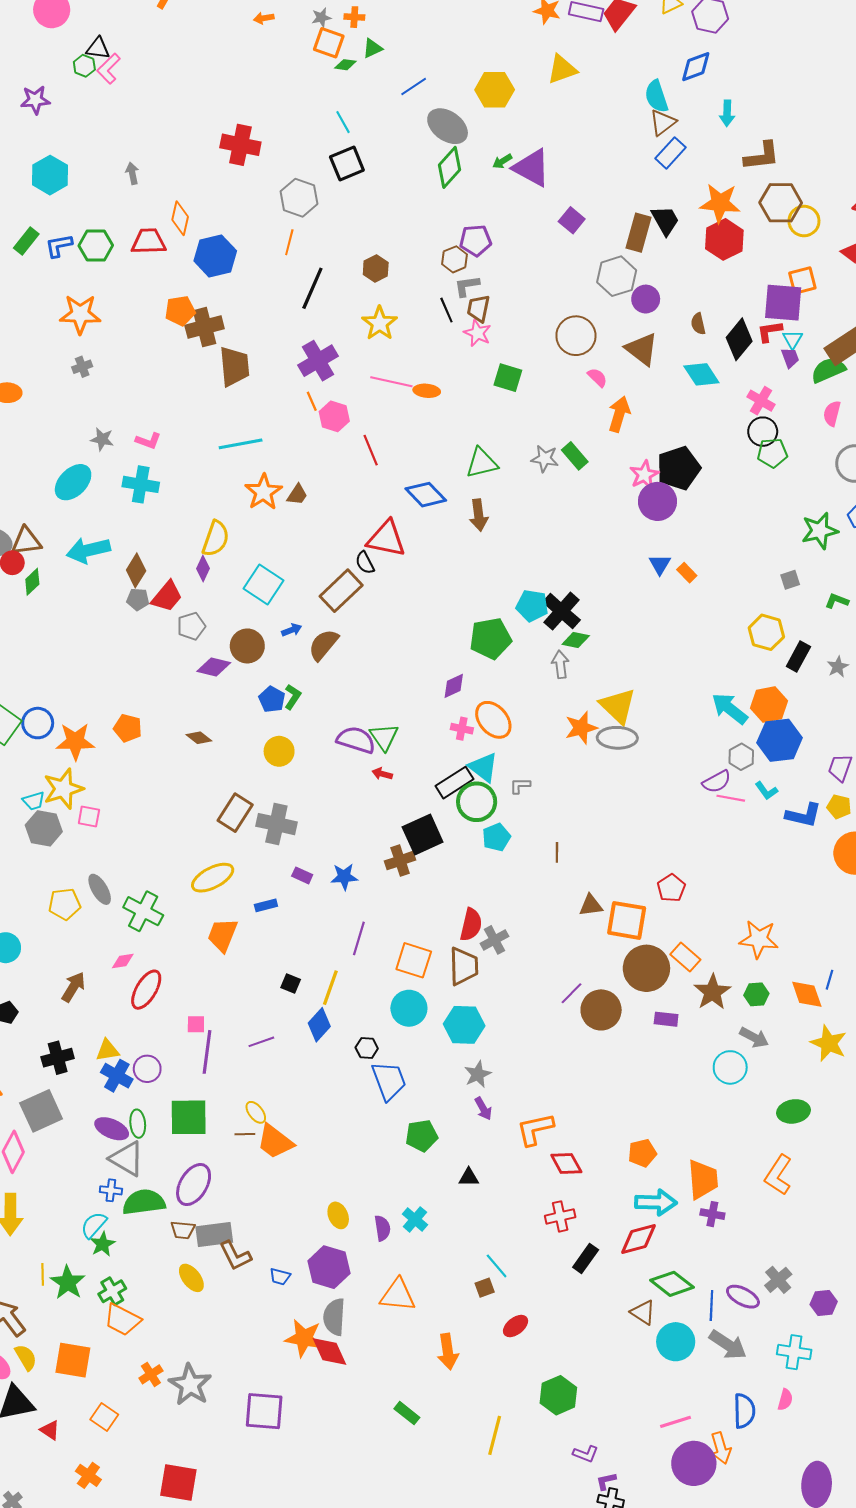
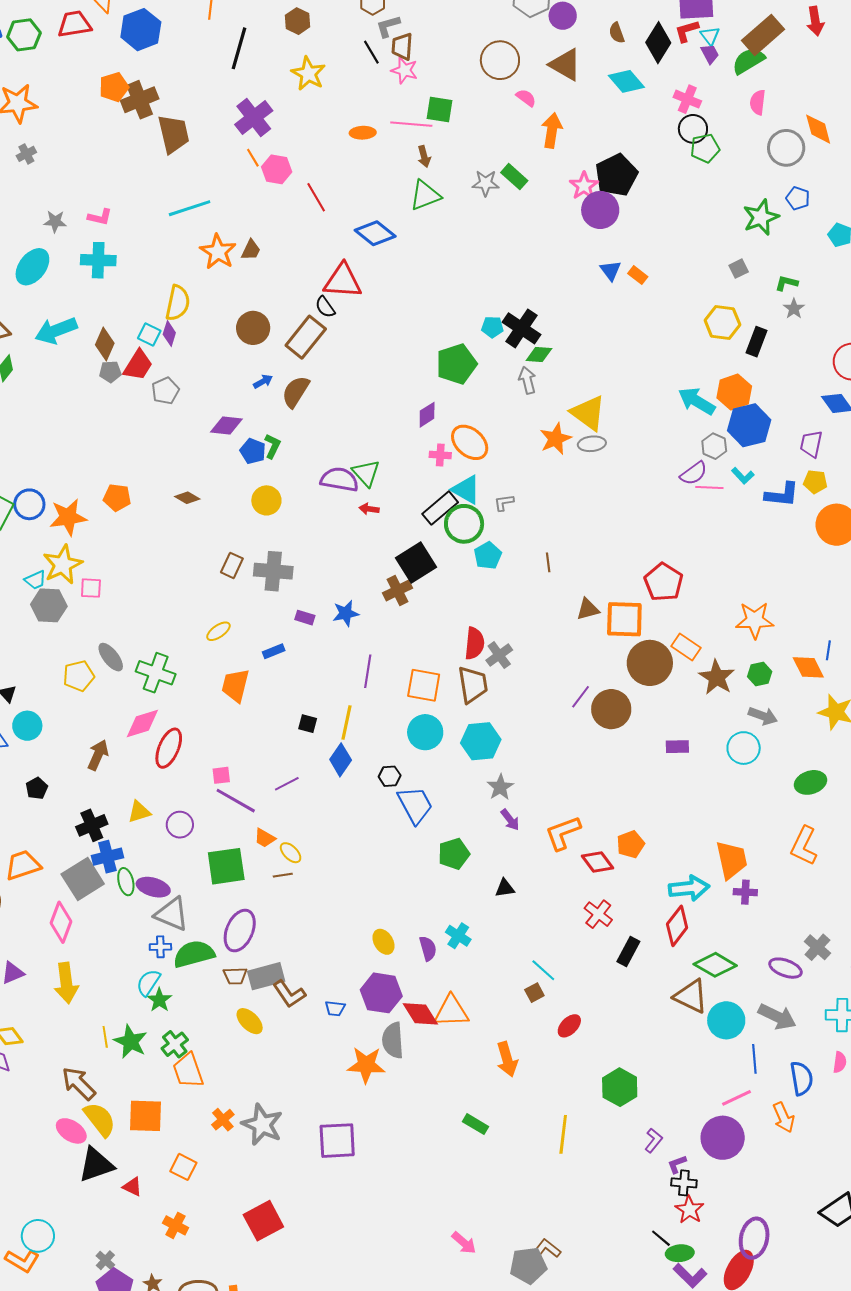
pink line: (391, 382) -> (411, 124), moved
brown arrow: (479, 515) -> (424, 156), moved, size x0.7
cyan square: (263, 585) -> (149, 335), moved, size x0.6
cyan pentagon: (532, 606) -> (492, 327), size x0.7
brown circle: (247, 646) -> (253, 328), moved
purple diamond: (214, 667) -> (226, 426), moved
gray star: (838, 667) -> (794, 309), moved
gray ellipse: (617, 738) -> (592, 444), size x0.7
brown rectangle: (235, 813) -> (232, 565), size x0.7
yellow ellipse: (213, 878) -> (218, 631), size x0.6
red pentagon: (671, 888) -> (663, 582), size x1.4
pink diamond: (123, 961) -> (142, 723), size x1.6
purple rectangle: (666, 1019) -> (677, 747), moved
purple line: (207, 1052) -> (236, 801), turned -60
blue cross: (117, 1076) -> (107, 857), moved, turned -36
green ellipse: (138, 1124) -> (126, 882), moved
orange trapezoid: (275, 1142) -> (265, 838), moved, size x0.6
orange pentagon: (642, 1153) -> (631, 844), moved
red cross: (560, 1216) -> (598, 914), turned -32
red diamond: (639, 1239) -> (677, 926), turned -30
blue line: (711, 1305) -> (754, 1059), moved
brown triangle: (643, 1312) -> (691, 996), size x1.4
orange trapezoid: (122, 1320) -> (188, 1071), turned 51
red diamond: (329, 1351) -> (420, 1014), moved
yellow semicircle: (26, 1357) -> (100, 1119), size x1.4
purple L-shape: (586, 1454) -> (654, 1140), turned -65
purple circle: (694, 1463) -> (723, 1138), moved
red square: (178, 1482) -> (263, 1221), turned -30

